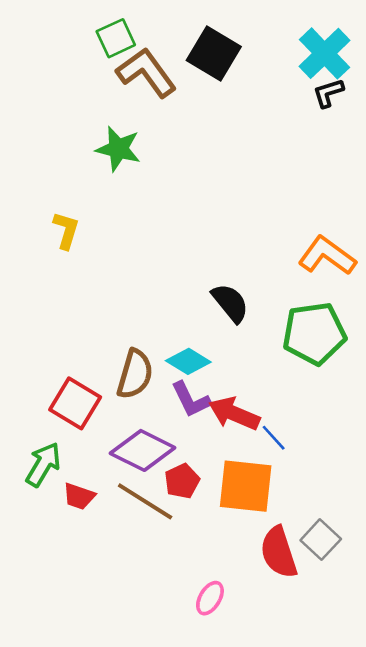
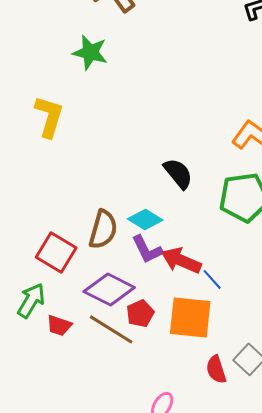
yellow L-shape: (66, 230) -> (49, 116), size x1.4
red semicircle: (279, 552) -> (216, 369), size x0.7

